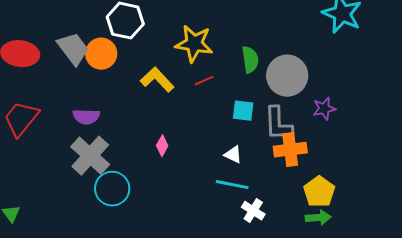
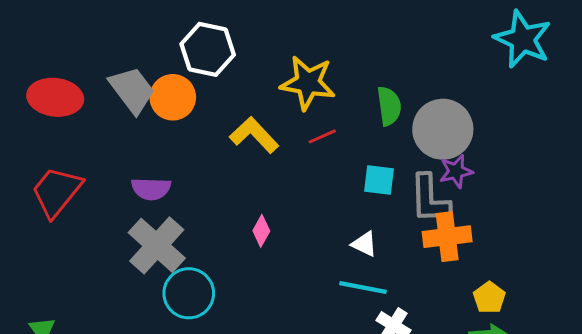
purple star: (324, 109) -> (456, 171), moved
yellow pentagon: (319, 192) -> (489, 298), size x0.7

